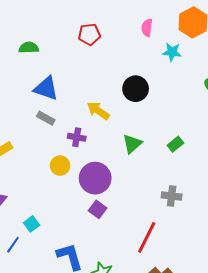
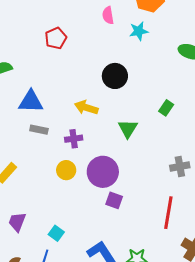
green rectangle: (175, 144) -> (166, 108), moved

